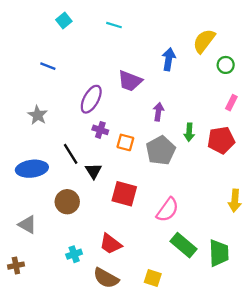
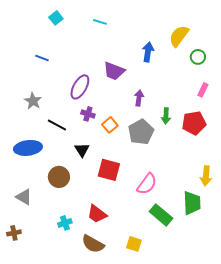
orange square: (125, 142) -> (110, 125), turned 35
black line: (71, 154) -> (57, 125), moved, turned -30
green trapezoid: (219, 253) -> (192, 203), moved

